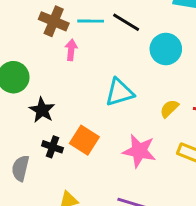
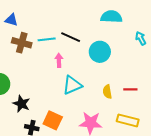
pink arrow: (71, 50) -> (59, 60), moved
yellow semicircle: (169, 109) -> (107, 92), turned -48

